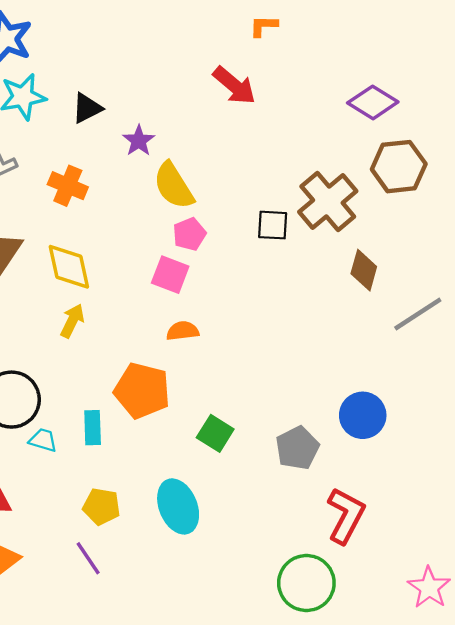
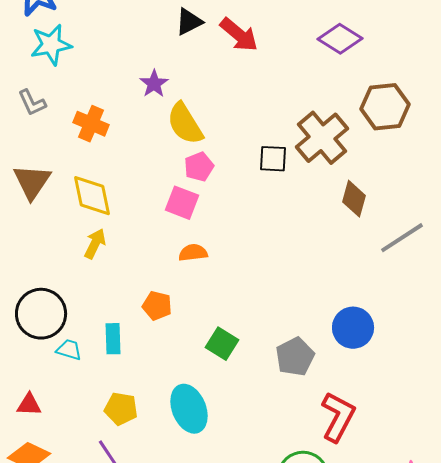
purple diamond: (373, 102) -> (340, 39), moved
black triangle: (87, 108) -> (189, 22), moved
orange pentagon: (142, 391) -> (157, 306), size x0.6

